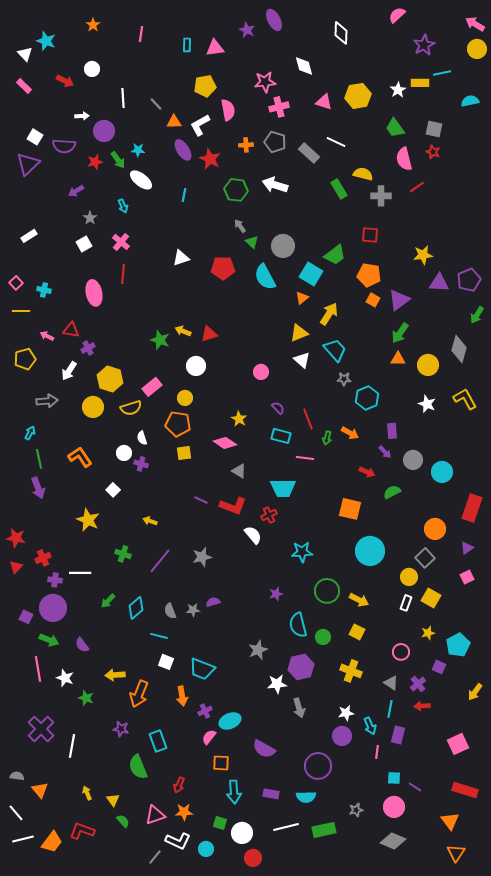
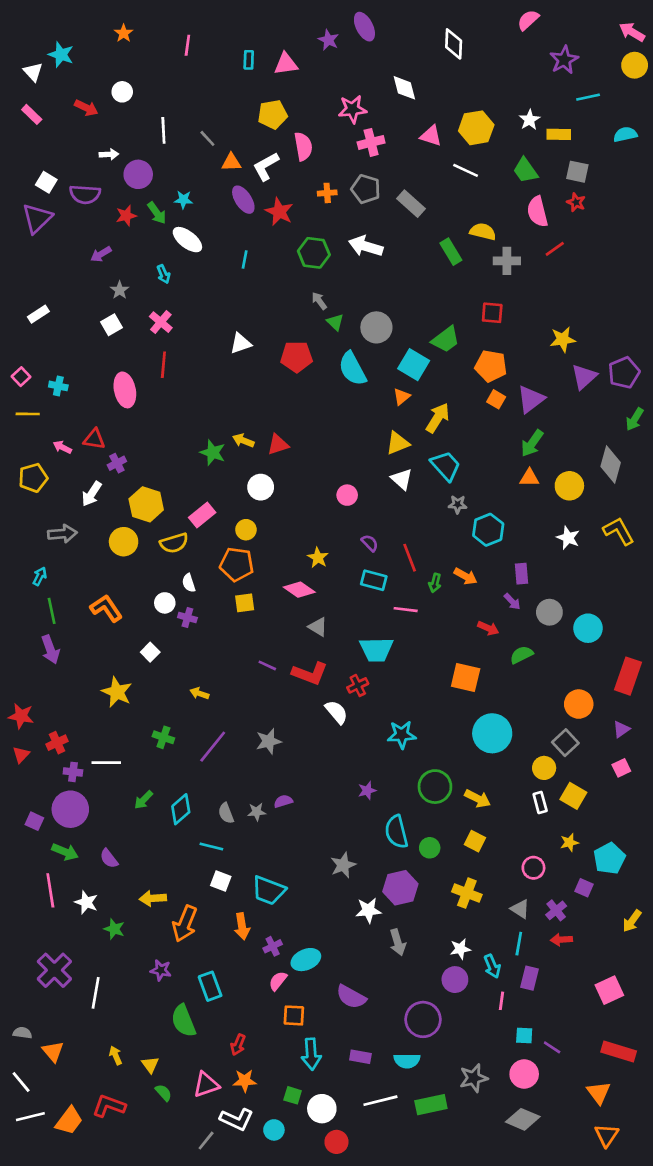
yellow rectangle: (420, 83) -> (559, 134), moved
white line: (336, 142) -> (466, 170), moved
purple triangle: (439, 283) -> (584, 377), turned -45
white rectangle: (406, 603) -> (540, 803), turned -35
gray star: (356, 810) -> (474, 1078), size x1.5

